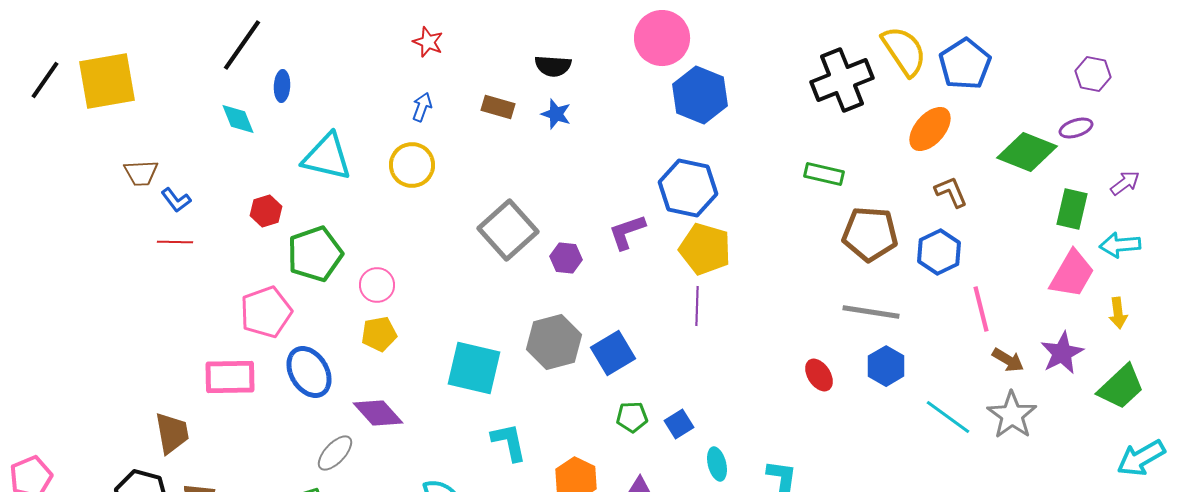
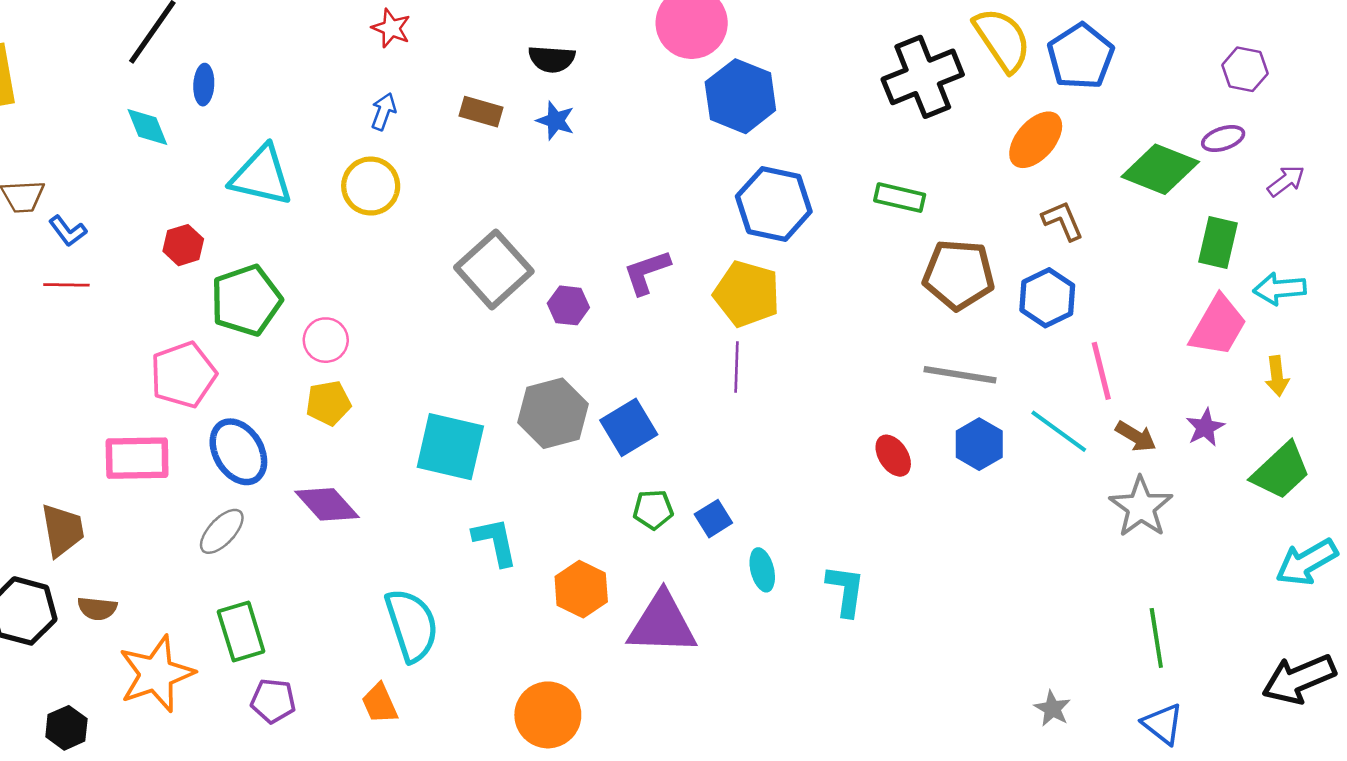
purple arrow: (1125, 183) -> (1286, 181), moved
blue hexagon: (688, 188) -> (774, 204), moved
purple star: (1062, 353) -> (1205, 427), size x0.7
cyan line: (948, 417) -> (1059, 431), moved
gray ellipse: (335, 453) -> (222, 531), moved

